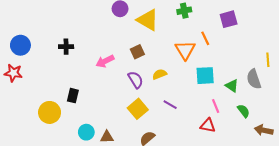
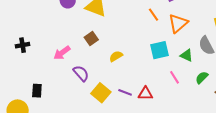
orange triangle: (185, 50) -> (178, 23), moved, turned 30
purple semicircle: (136, 80) -> (81, 73), moved
purple line: (170, 105) -> (125, 92), moved
green semicircle: (244, 111) -> (202, 78), turned -88
red triangle: (208, 125) -> (145, 94), moved

